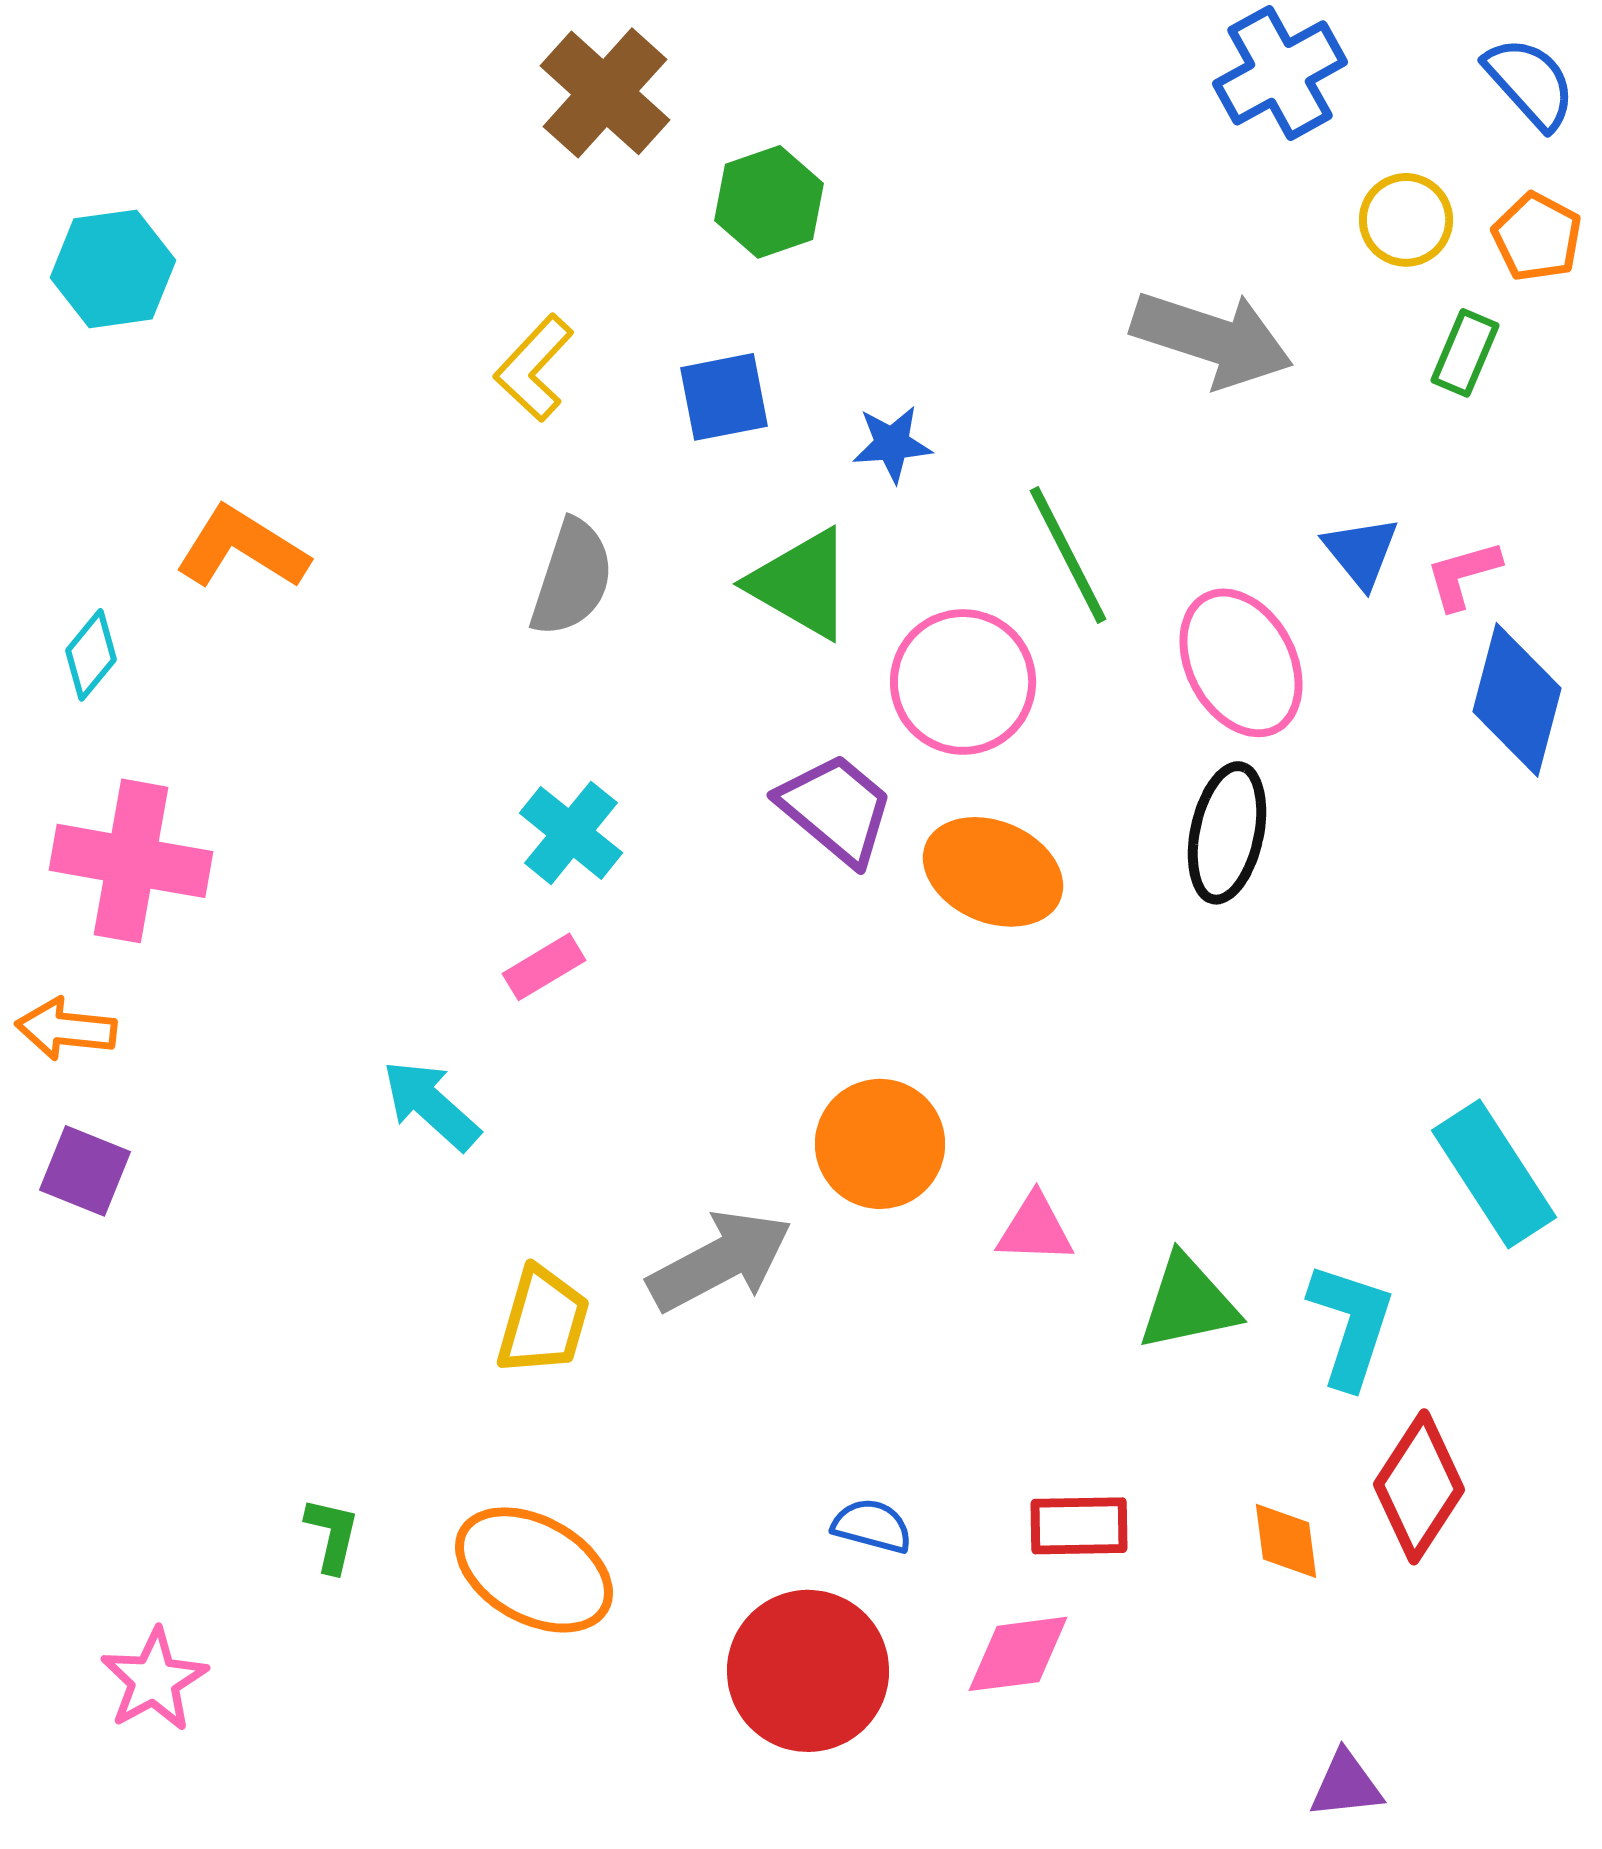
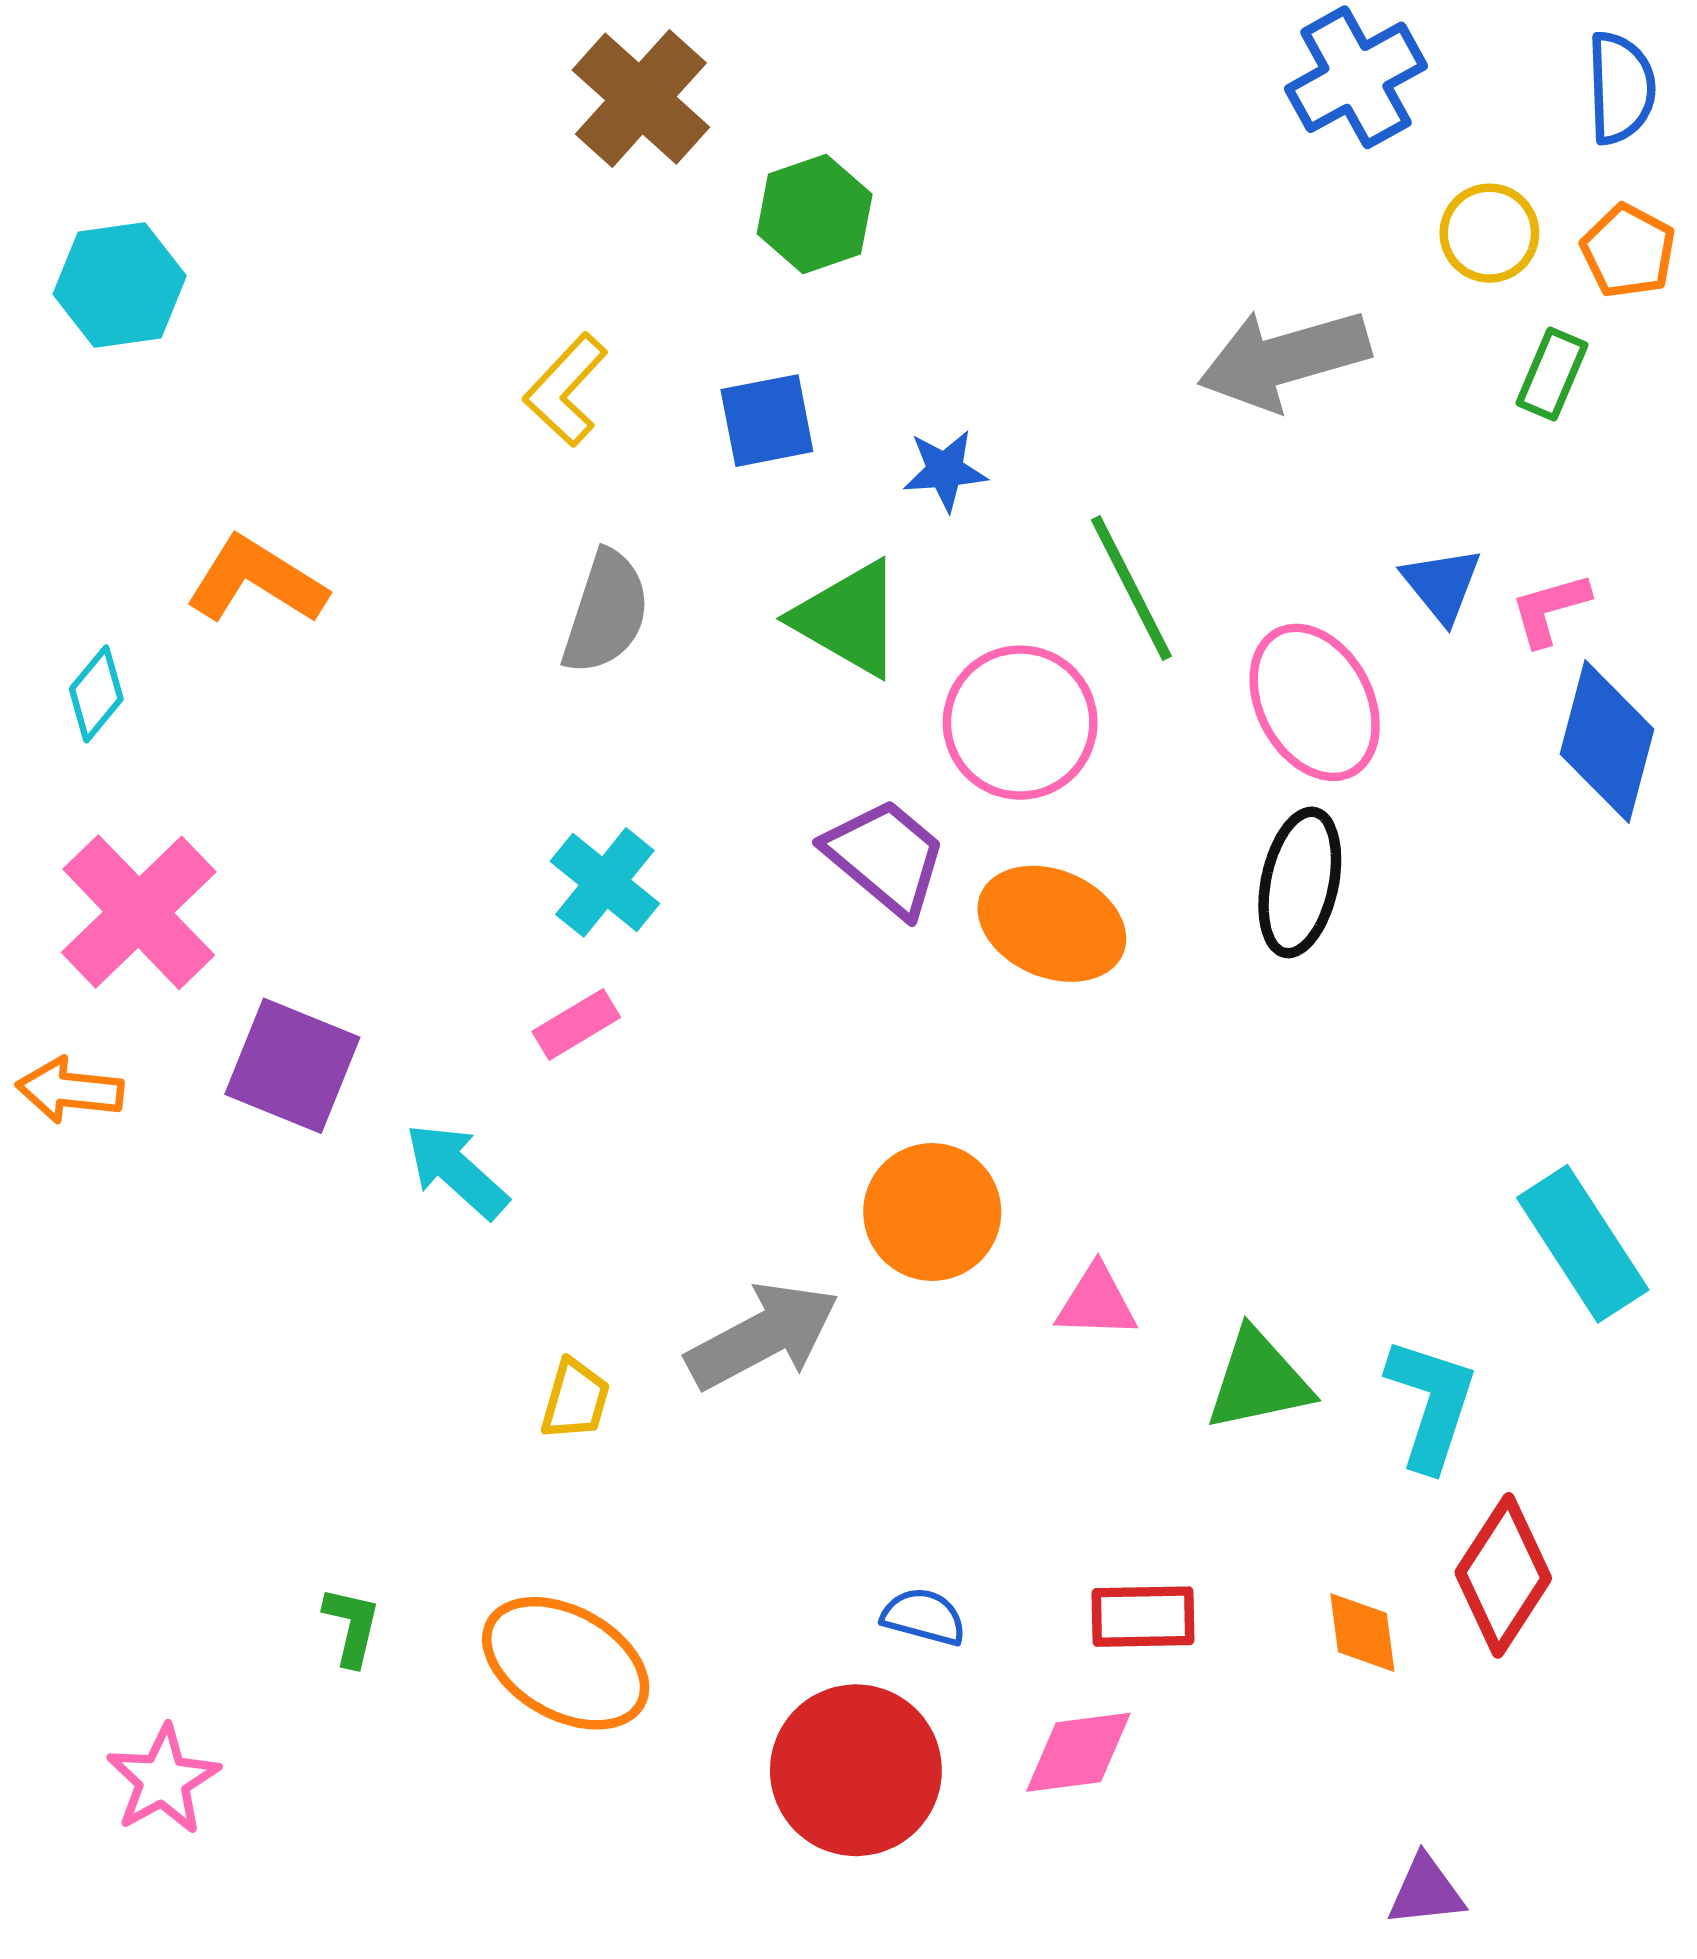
blue semicircle: (1530, 83) -> (1621, 88), turned 40
gray arrow: (1212, 339) -> (1284, 359), turned 146
pink cross: (131, 861) -> (139, 912), turned 36
purple square: (85, 1171) -> (292, 1066), moved, size x1.4
yellow trapezoid: (543, 1321) -> (575, 1399), size x0.7

